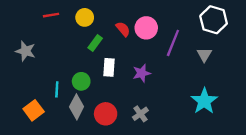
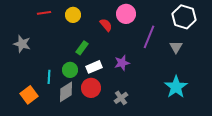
pink circle: (146, 28) -> (126, 14), moved
green rectangle: (95, 43) -> (82, 48), moved
white rectangle: (109, 67) -> (94, 67), moved, turned 63
gray diamond: (77, 107) -> (66, 92), turned 30
red circle: (106, 114) -> (91, 88), moved

